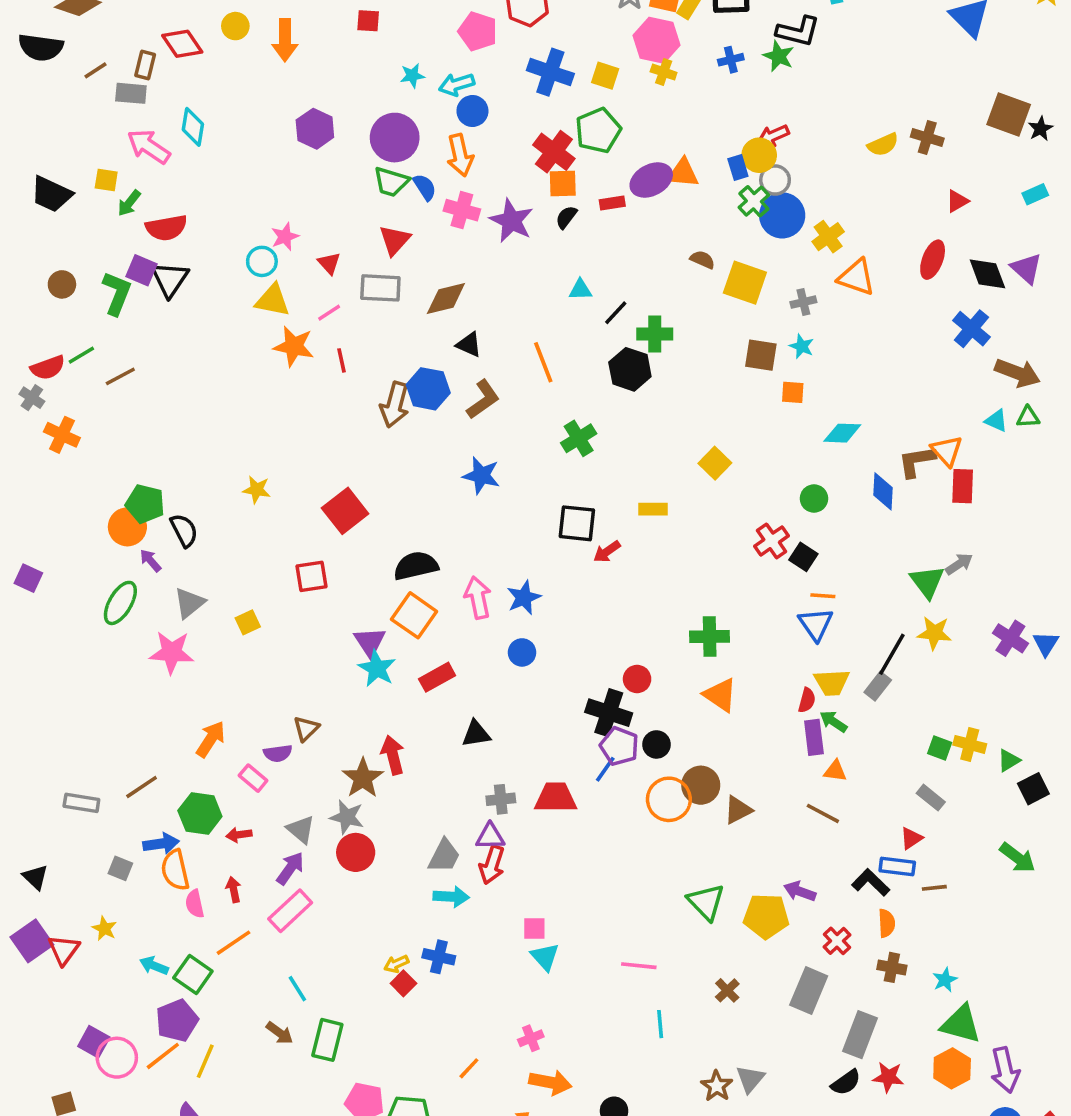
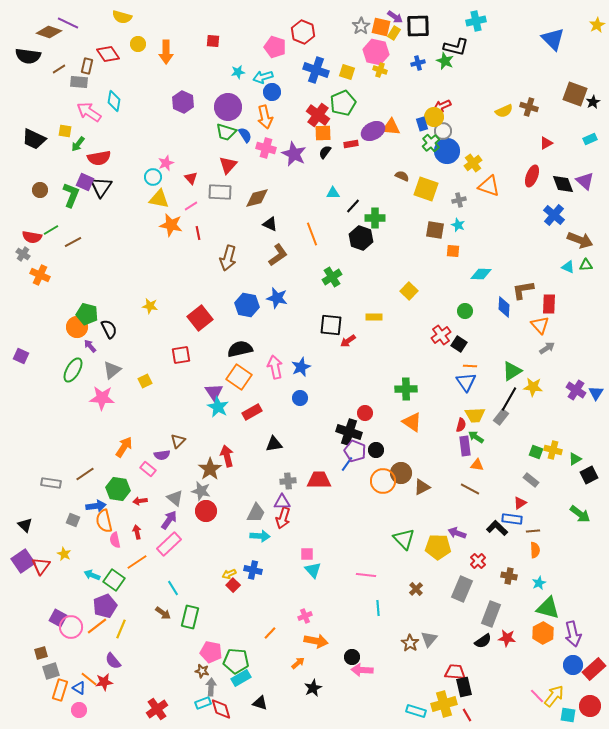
red semicircle: (48, 368) -> (32, 237), turned 30
blue hexagon: (428, 389) -> (247, 305), moved
orange triangle: (947, 451) -> (540, 325), moved
green triangle: (927, 582) -> (512, 371), moved, turned 35
orange semicircle: (887, 923) -> (535, 550), moved

